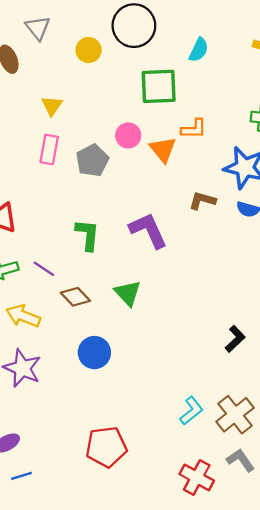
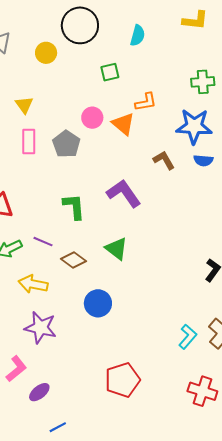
green square: (159, 86) -> (110, 72), size x0.6
brown L-shape: (202, 201) -> (164, 160), turned 55
blue line: (21, 476) -> (58, 427), moved

